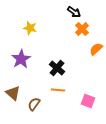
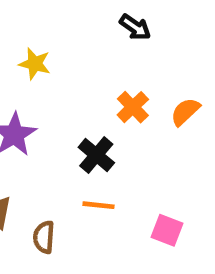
orange cross: (82, 29) -> (133, 107), moved
brown semicircle: (34, 104) -> (44, 237), turned -32

